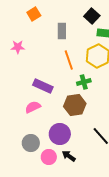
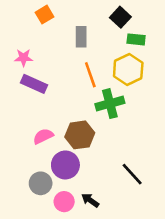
green cross: (84, 82) -> (110, 104), size x1.5
purple rectangle: (43, 86) -> (34, 84), moved
brown hexagon: (75, 105) -> (80, 135), moved
purple circle: (60, 134) -> (65, 165), moved

